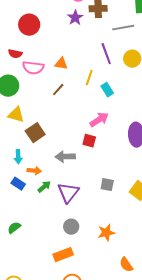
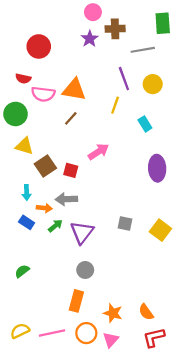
orange triangle: (61, 64) -> (74, 90), size x1.6
yellow line: (89, 78) -> (115, 105), moved
cyan rectangle: (107, 90) -> (145, 124), moved
pink arrow: (99, 120) -> (98, 152), moved
red square: (89, 141) -> (71, 170), moved
gray arrow: (65, 157) -> (66, 199), moved
orange star: (106, 233) -> (113, 313), moved, turned 30
orange rectangle: (63, 255) -> (76, 301), turned -54

